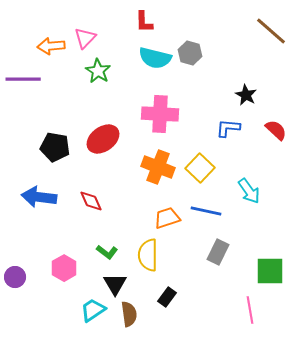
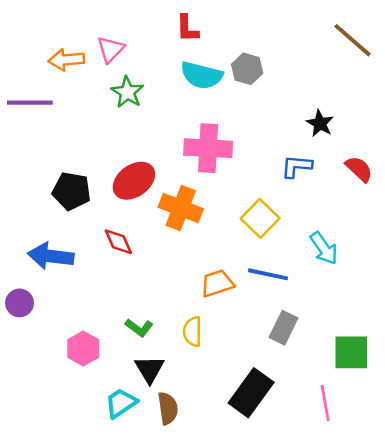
orange cross: (158, 167) -> (181, 208), moved
red diamond: (91, 201) -> (118, 242), moved
yellow semicircle: (148, 255) -> (192, 332), size x0.7
purple circle: (15, 277) -> (20, 303), moved
black rectangle: (167, 297) -> (251, 393), moved, size x1.8

